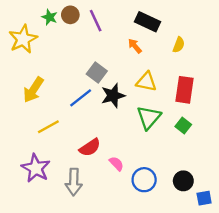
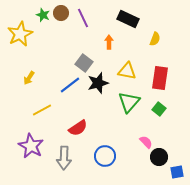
orange arrow: (135, 46) -> (109, 42), moved, turned 40
yellow arrow: (33, 90) -> (29, 78), size x0.6
pink semicircle: (116, 164) -> (146, 142), moved
blue circle: (144, 180) -> (105, 156), moved

